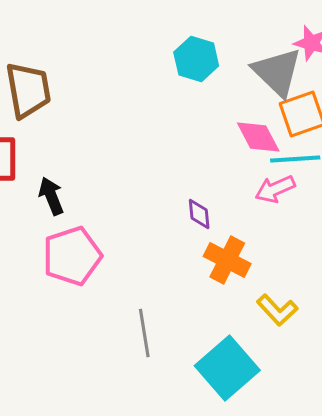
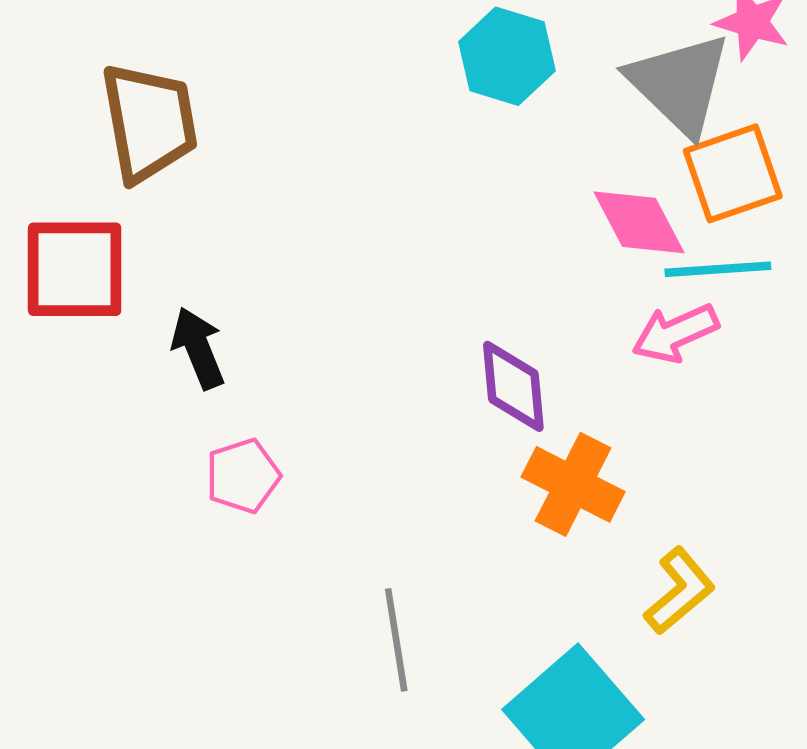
purple diamond: (199, 214) -> (513, 386), size x1.4
pink pentagon: (72, 256) -> (243, 476), size x0.6
yellow L-shape: (277, 310) -> (680, 591), turned -87

